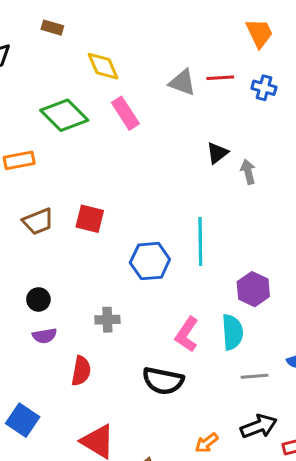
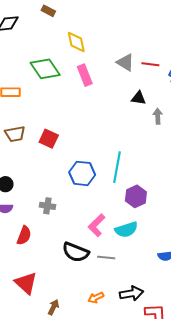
black triangle: (217, 153) -> (139, 98), moved, turned 35
gray arrow: (248, 172) -> (158, 116), moved
purple hexagon: (253, 289) -> (136, 196), moved
cyan semicircle: (232, 332) -> (126, 230), turned 65
gray line: (254, 376) -> (106, 258), moved

